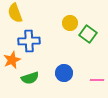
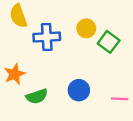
blue cross: (29, 41) -> (47, 37), moved

